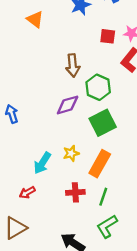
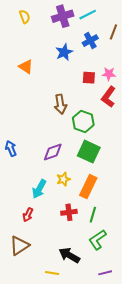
purple diamond: (68, 105) -> (53, 152), moved
green square: (103, 123) -> (89, 152), turned -35
red arrow: (27, 192) -> (28, 215), turned -32

